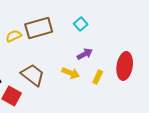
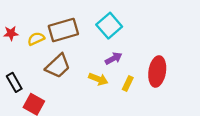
cyan square: (81, 24) -> (109, 26), size x1.6
brown trapezoid: (33, 75) -> (58, 66), moved, turned 100

